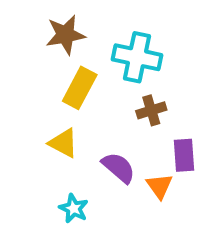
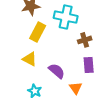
brown cross: (151, 110) -> (85, 40), moved
orange triangle: (159, 186) -> (76, 88), moved

